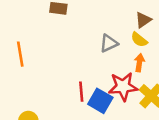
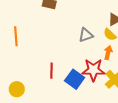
red line: (81, 92) -> (51, 71), moved

